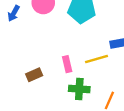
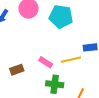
pink rectangle: (67, 64) -> (46, 62), turned -48

